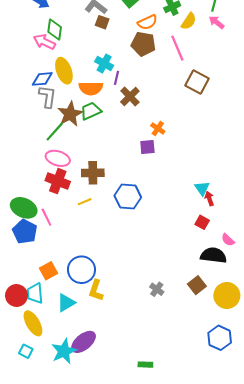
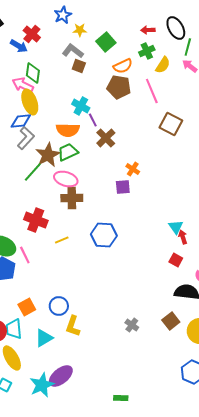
yellow ellipse: (64, 71) -> (30, 102), moved
purple line: (117, 78) -> (93, 120), turned -40
gray L-shape: (47, 96) -> (26, 138), turned 35
pink ellipse: (58, 158) -> (66, 179), moved
brown cross: (93, 173) -> (72, 198), moved
blue circle: (81, 270) -> (59, 306), size x0.7

